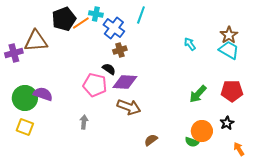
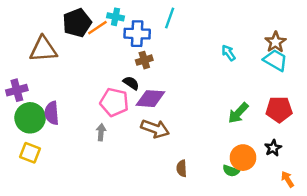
blue cross: (114, 28) -> (137, 34), turned -35
purple cross: (14, 53) -> (17, 90), moved
purple semicircle: (43, 94) -> (52, 113), turned -114
gray arrow: (84, 122) -> (101, 132), moved
brown semicircle: (151, 140) -> (182, 168), turned -56

